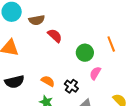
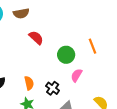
brown semicircle: (37, 20) -> (21, 13), moved
orange semicircle: (48, 81) -> (29, 83), turned 48

